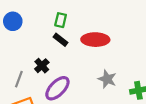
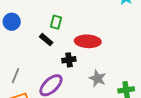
black rectangle: (60, 40) -> (46, 40), moved
black cross: (42, 66) -> (69, 60), moved, turned 32

